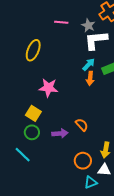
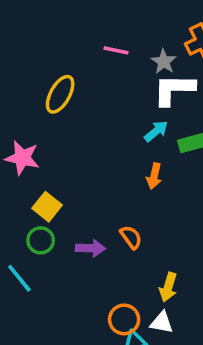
orange arrow: (90, 78) -> (154, 176), moved
pink star: (48, 88) -> (22, 158), moved
orange circle: (83, 161) -> (124, 319), moved

